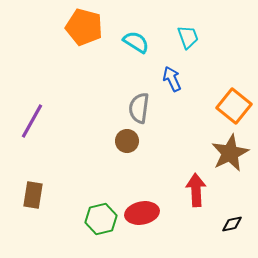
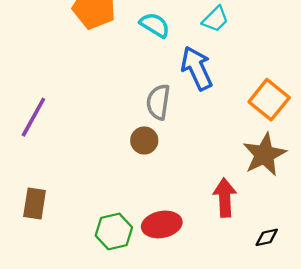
cyan trapezoid: (188, 37) -> (215, 19), turned 65
blue arrow: (172, 79) -> (197, 68), size x1.5

